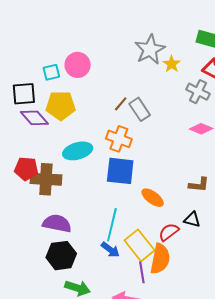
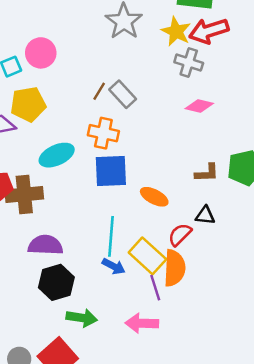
yellow star: (172, 64) -> (176, 31), moved, size x1.4

